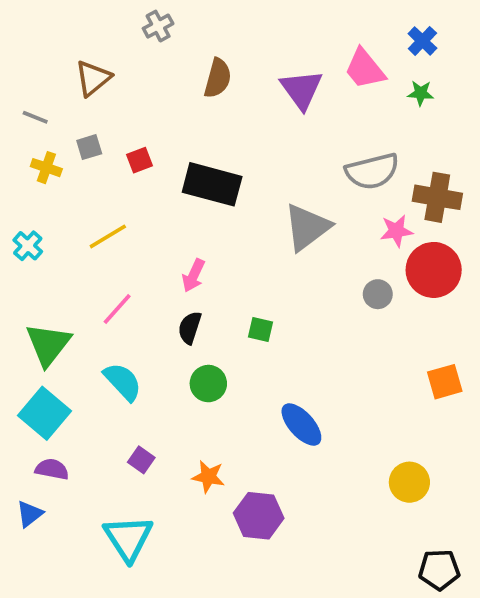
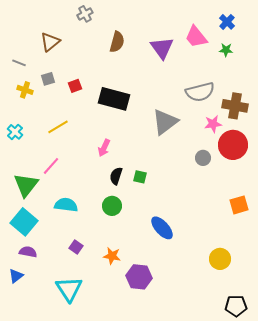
pink line: (117, 309) -> (51, 166), moved
black semicircle: (190, 328) -> (116, 176), moved
cyan semicircle: (123, 382) -> (66, 205), turned -40

